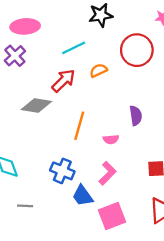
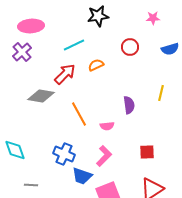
red circle: (137, 50) -> (130, 47), size x0.6
orange line: (79, 126) -> (79, 114), turned -45
blue trapezoid: (83, 196) -> (82, 176), turned -35

